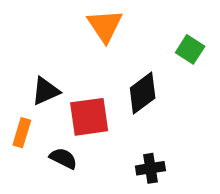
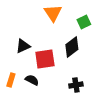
green square: (190, 49) -> (84, 22), moved, turned 32
orange rectangle: (22, 133) -> (11, 80), moved

